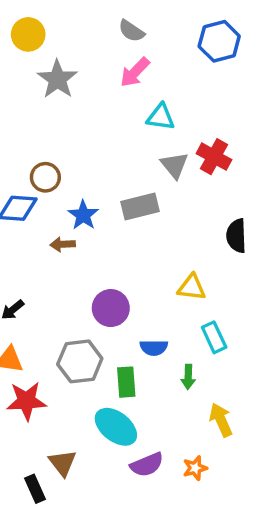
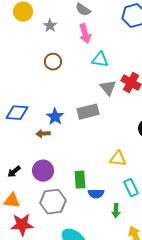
pink arrow: (135, 72) -> (85, 34), turned -60
gray star: (57, 79) -> (50, 26), moved, size x0.6
brown circle: (45, 177) -> (53, 62), moved
purple circle: (111, 308) -> (43, 171), moved
green rectangle: (126, 382) -> (80, 180), moved

